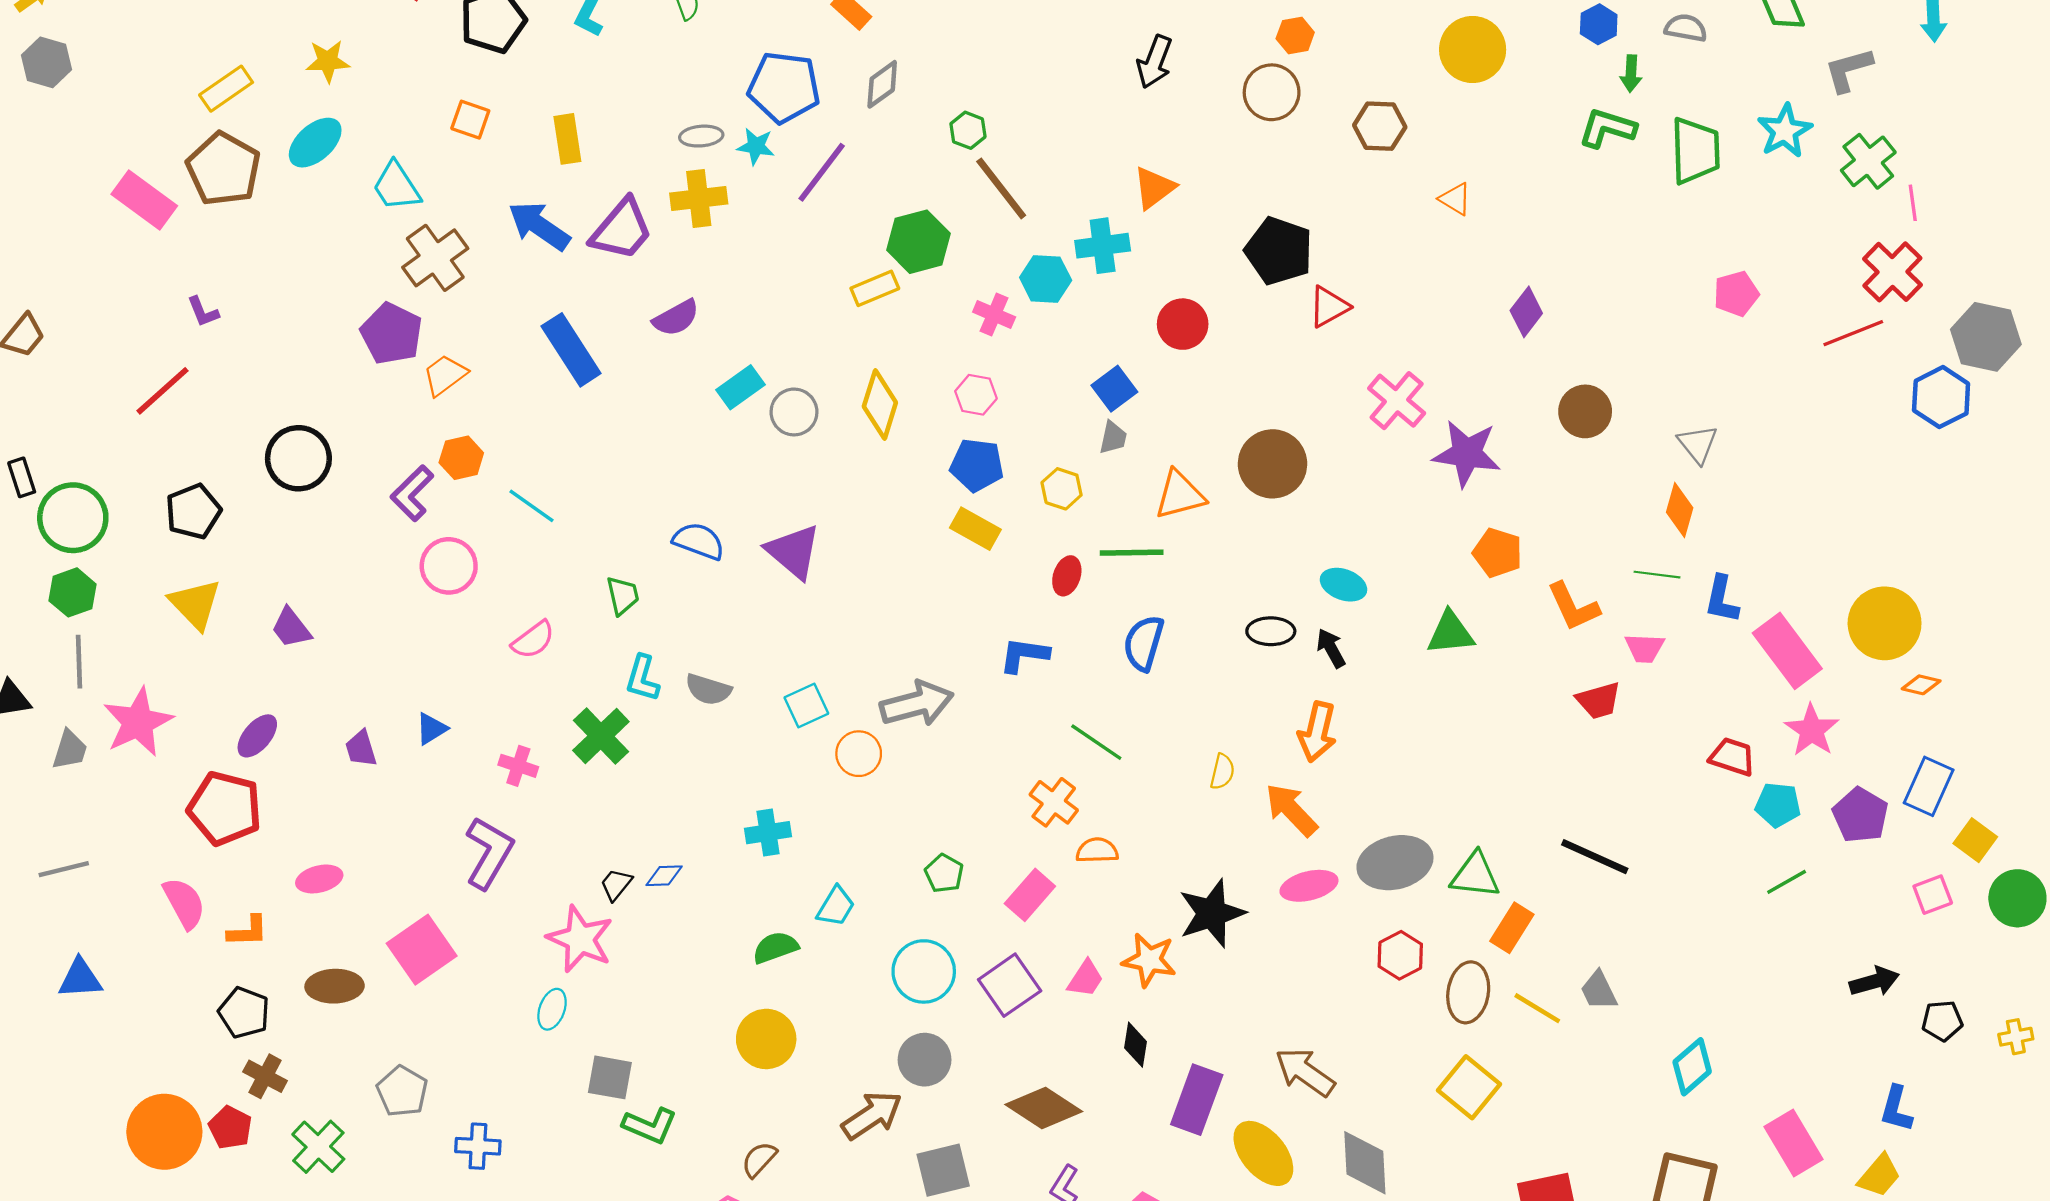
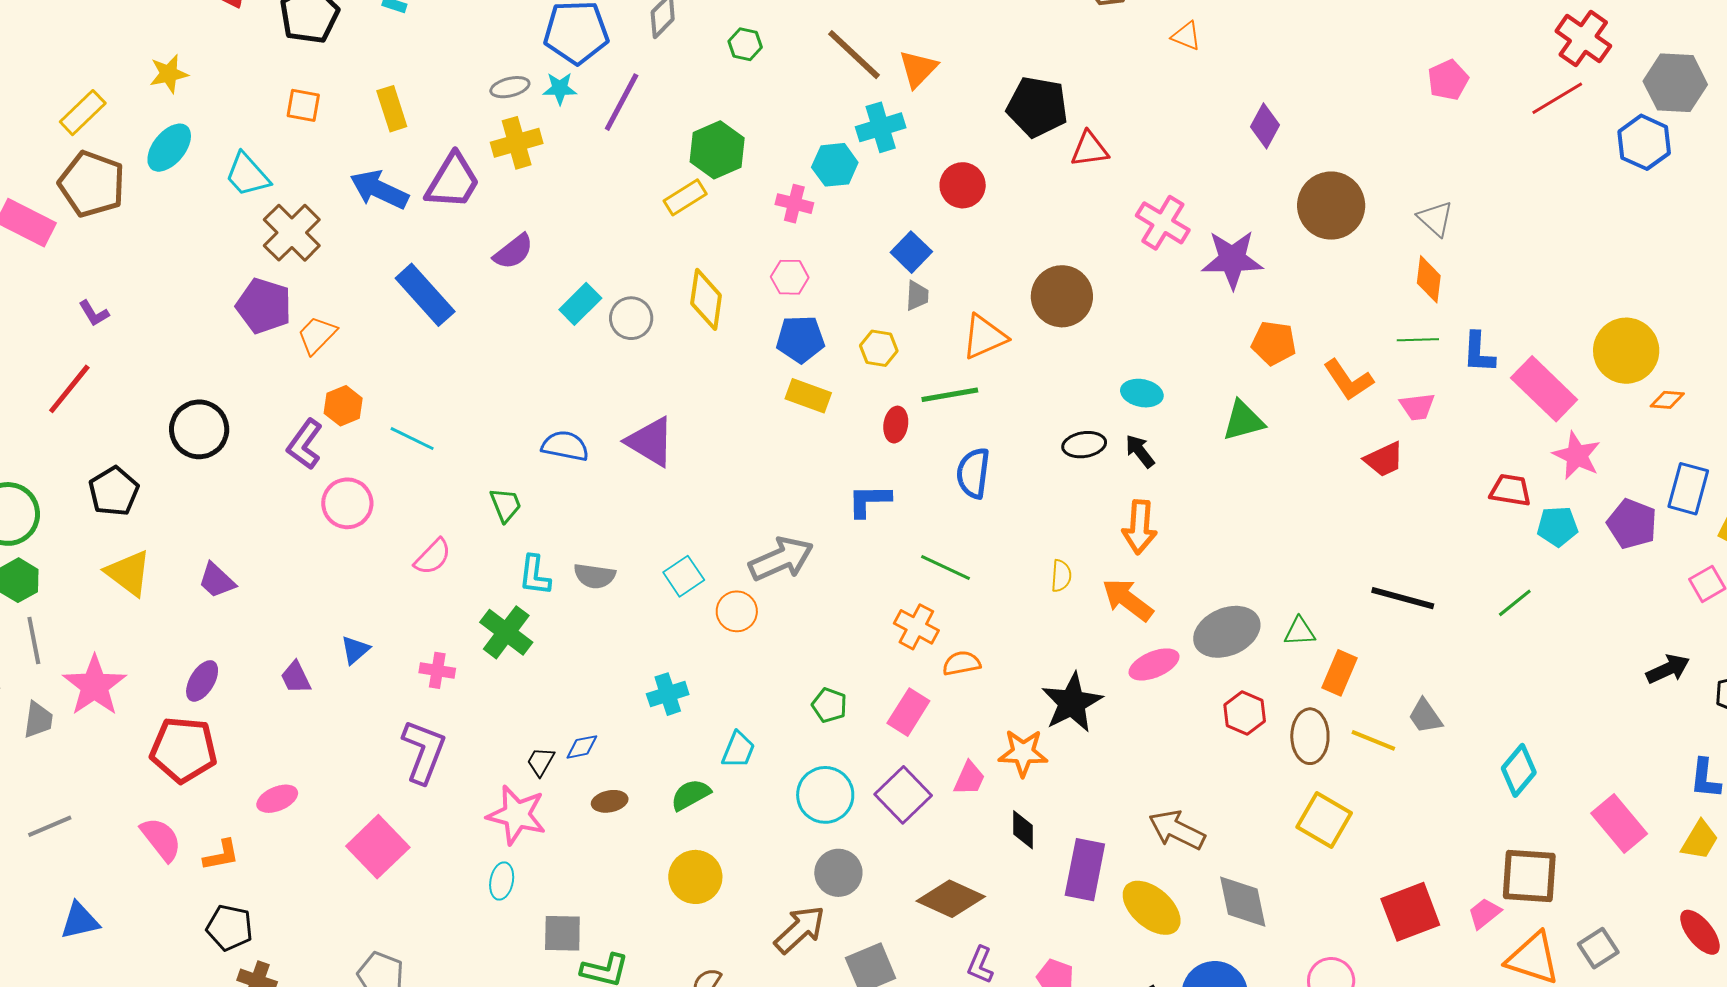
brown line: (1001, 188) -> (854, 55), moved
red triangle: (1329, 307) -> (1090, 149), turned 30
brown circle: (1585, 411) -> (1331, 206), size x1.4
green triangle: (1475, 875) -> (1300, 632), size x0.7
green line: (1787, 882) -> (1515, 603), moved
brown ellipse: (335, 986) -> (610, 801), moved, size x0.7

